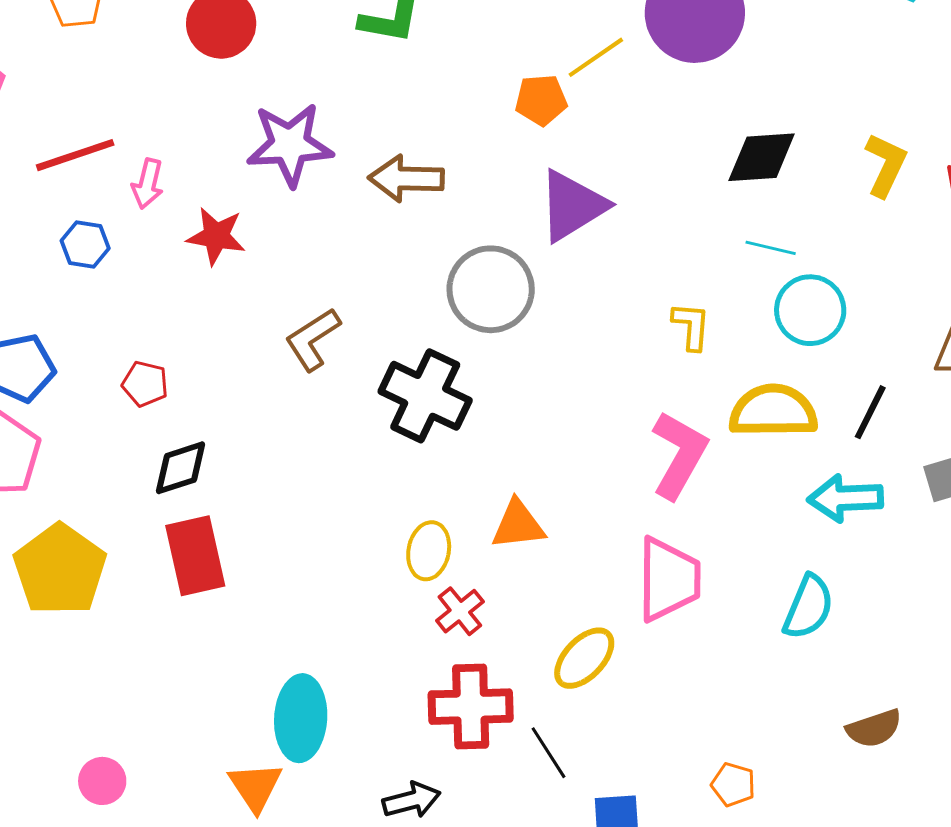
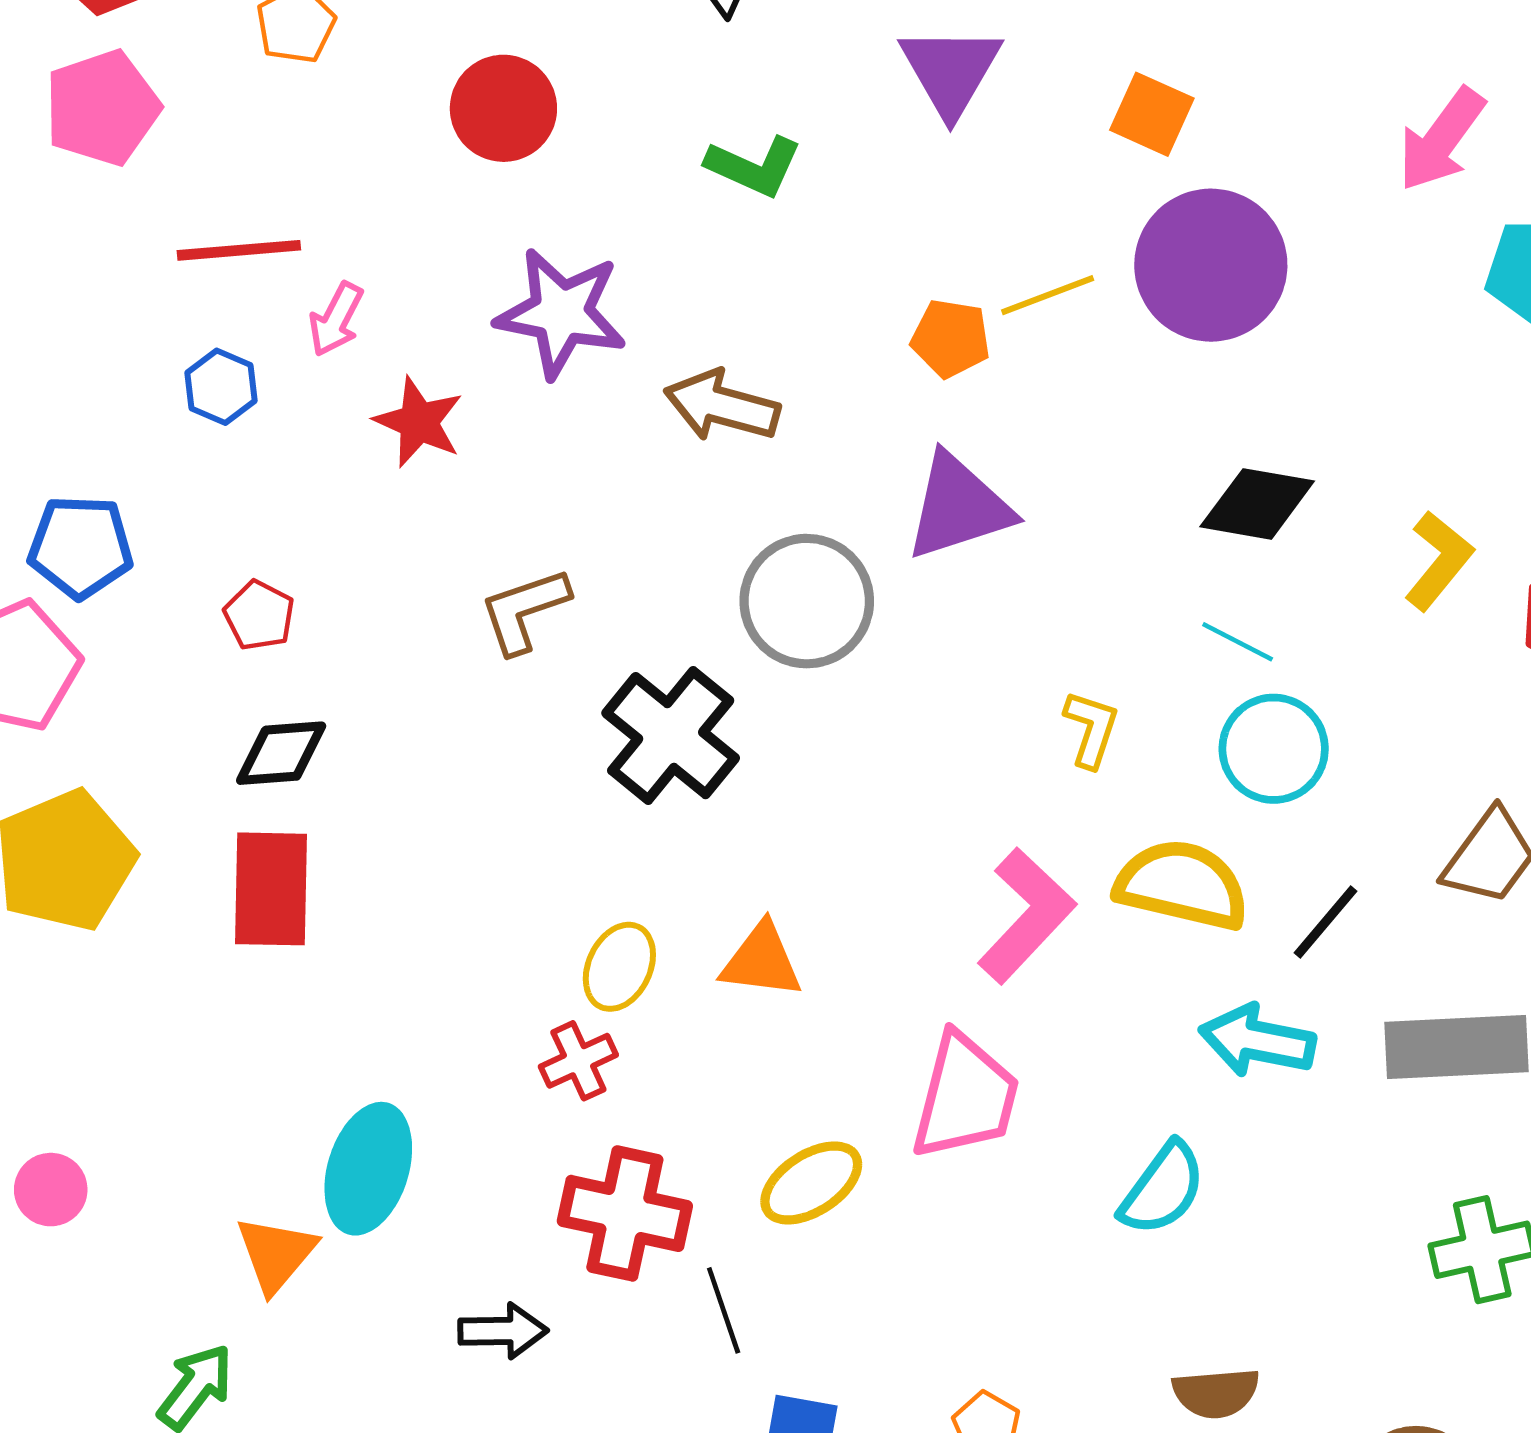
red cross: (460, 611) -> (578, 1061), moved

